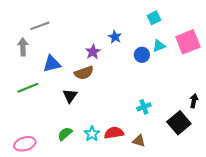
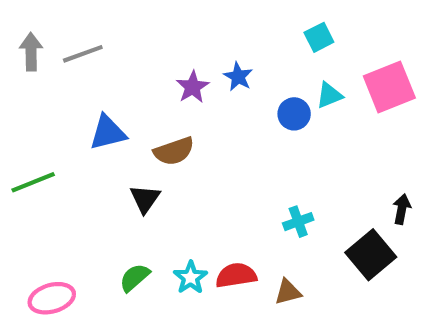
gray arrow: (23, 47) -> (31, 52), moved
purple star: (93, 52) -> (193, 87), moved
green line: (28, 88) -> (33, 182), moved
brown triangle: (139, 141) -> (288, 292), turned -32

